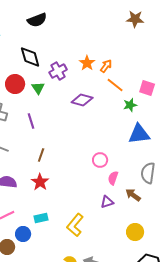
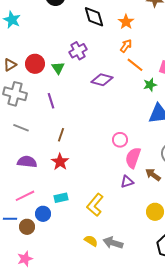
black diamond: (30, 57) -> (94, 17), moved
orange star: (87, 63) -> (126, 22), moved
pink semicircle: (113, 178) -> (133, 158), size x1.5

